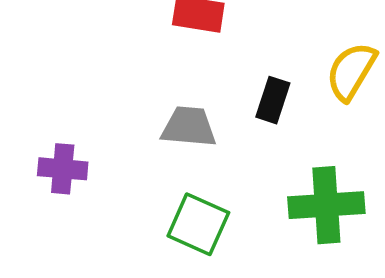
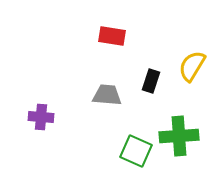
green square: (198, 224) -> (136, 151), moved

